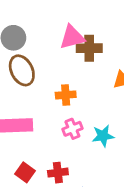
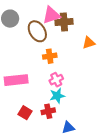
brown ellipse: (22, 70) -> (37, 31), moved
cyan star: (103, 136) -> (57, 96), moved

